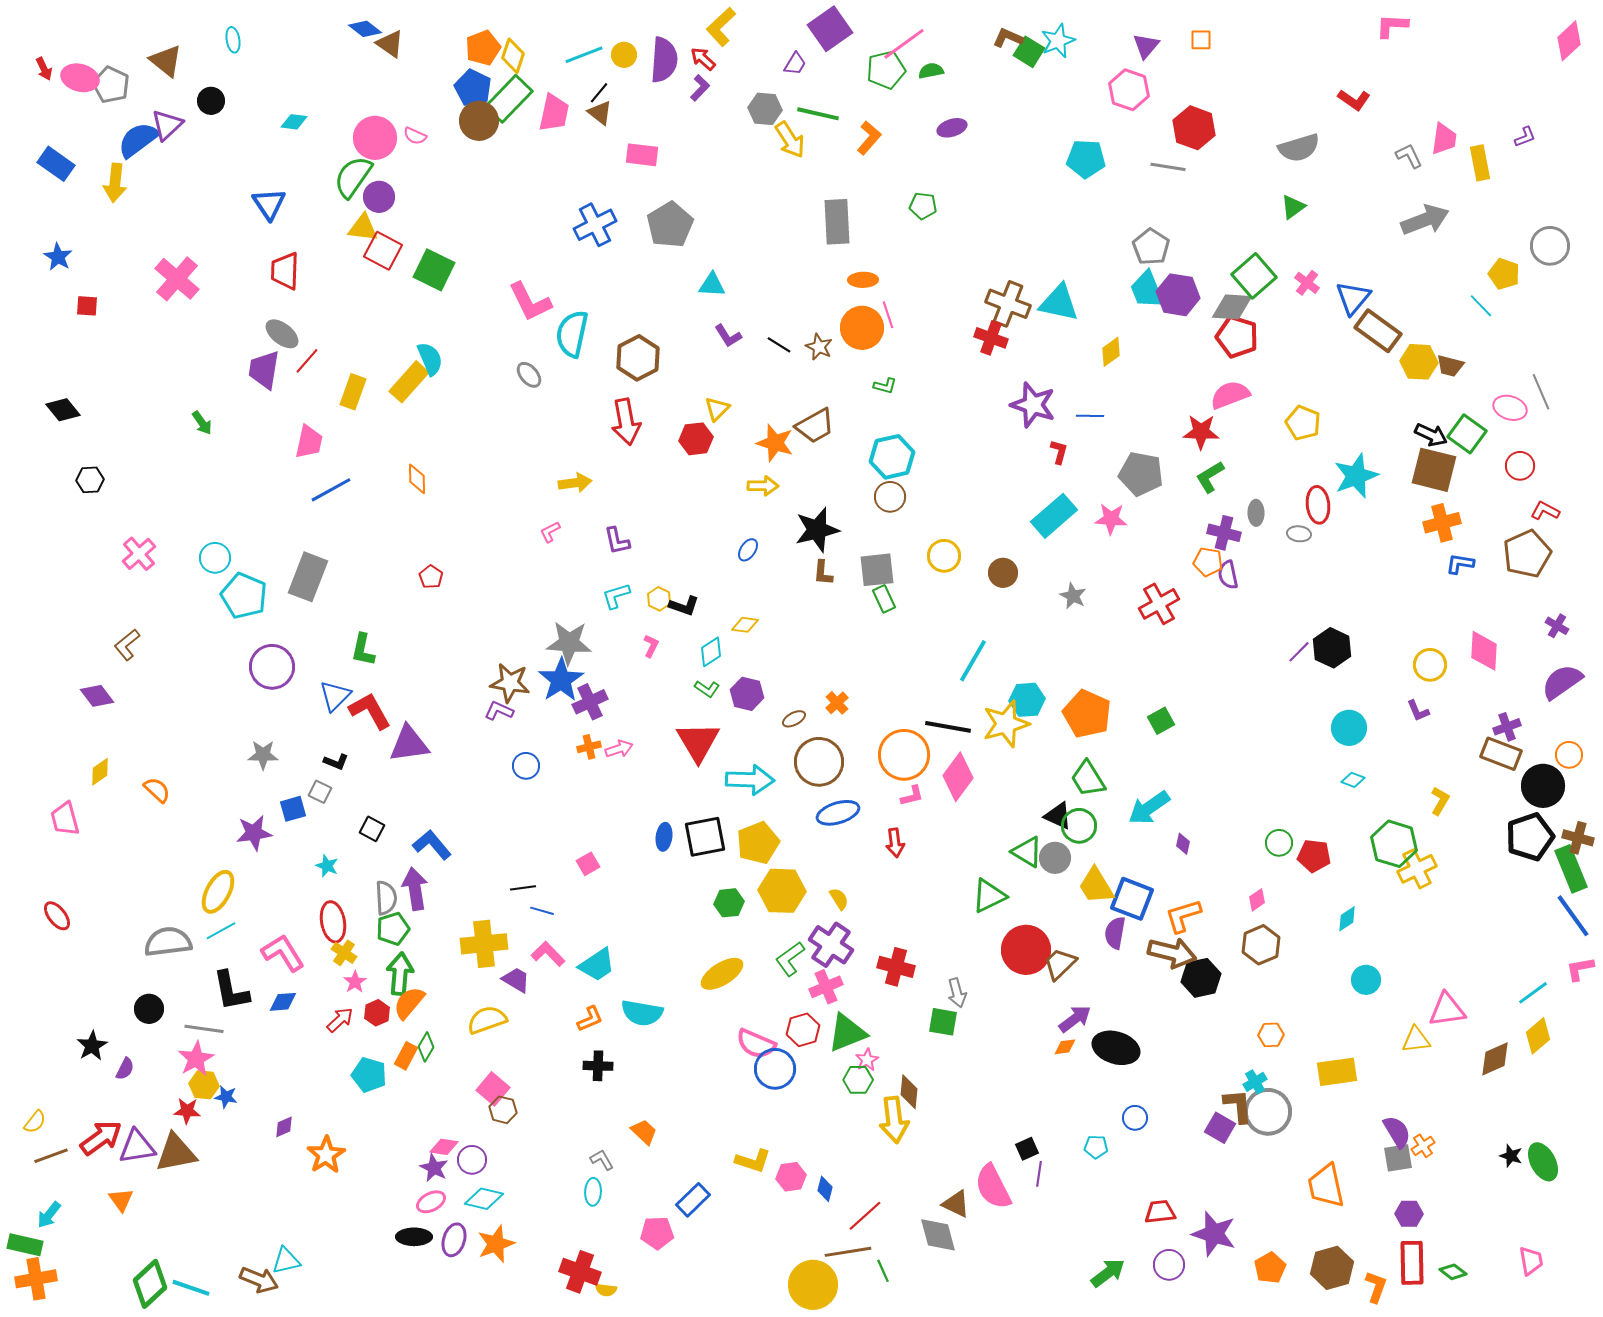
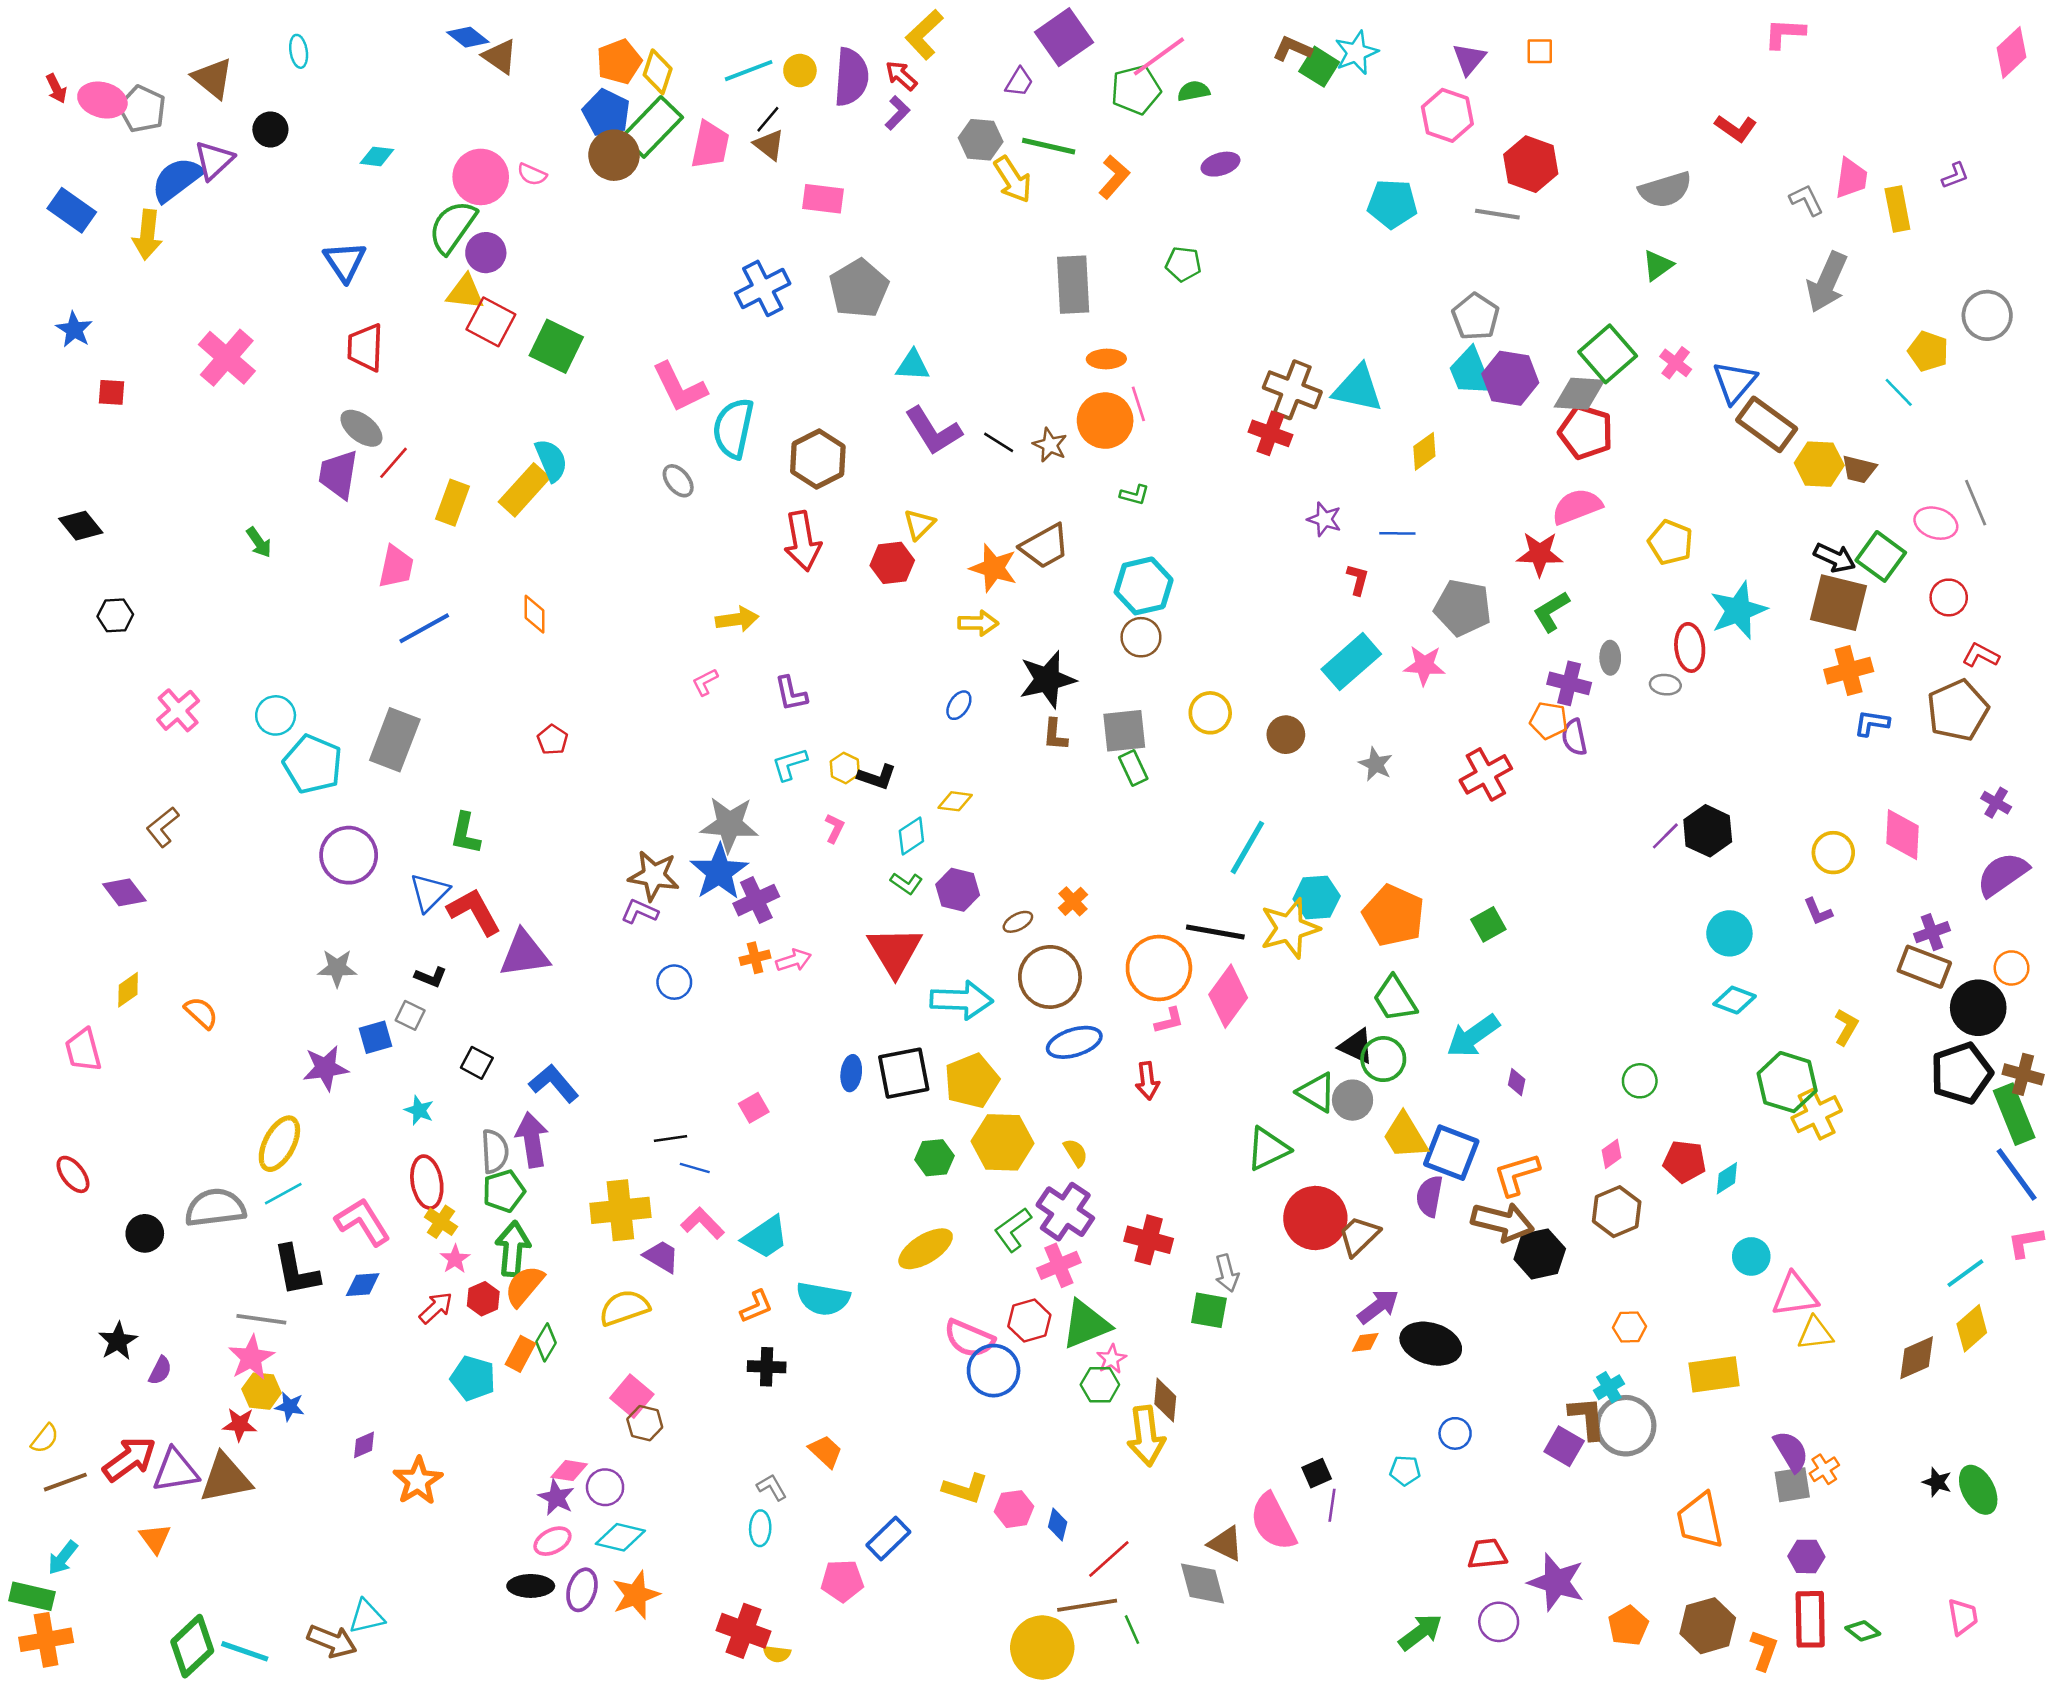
gray arrow: (1425, 220) -> (1827, 282), turned 135
purple L-shape: (728, 336) -> (933, 431), size x1.6
purple star: (1033, 405) -> (1324, 519), size x0.6
cyan diamond: (1353, 780) -> (1735, 1000), size x1.4
red pentagon: (1314, 856) -> (1685, 1162), moved
black circle: (149, 1009) -> (145, 1233), moved
pink triangle: (1447, 1010) -> (1795, 1295), moved

